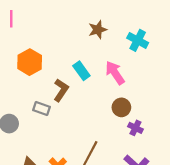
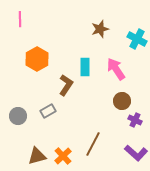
cyan rectangle: (81, 71) -> (85, 67), turned 36
gray rectangle: (42, 108) -> (48, 111), moved, turned -49

